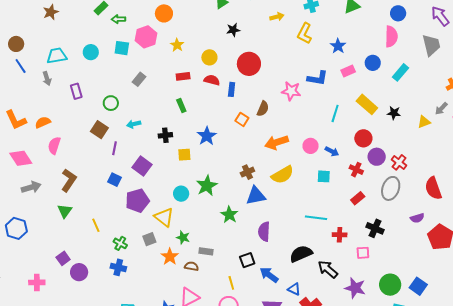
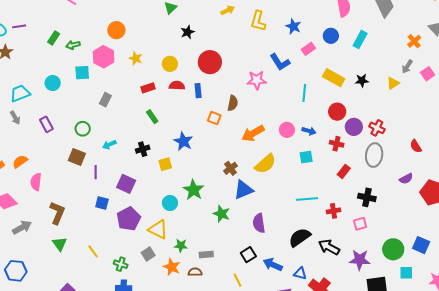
blue L-shape: (318, 78) -> (280, 62), turned 60
red semicircle: (433, 188) -> (416, 146), size x0.6

